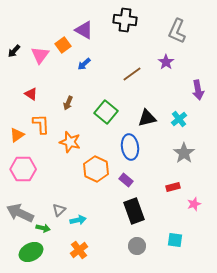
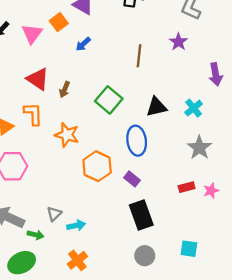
brown line: (132, 74) -> (139, 56), turned -48
red triangle: (31, 94) -> (38, 79), moved, size x1.5
pink star: (194, 204) -> (211, 191), moved

